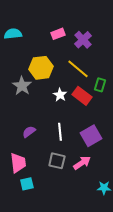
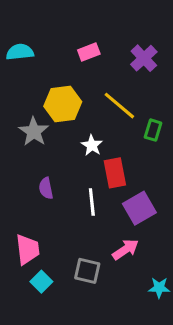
purple cross: (83, 40) -> (144, 58), moved
red rectangle: (82, 96) -> (115, 173), moved, turned 42
purple semicircle: (29, 132) -> (46, 188), moved, turned -64
gray square: (57, 161) -> (87, 271), moved
cyan square: (27, 184) -> (41, 282), turned -32

